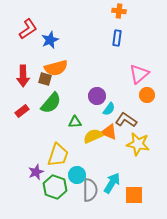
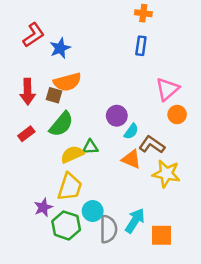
yellow semicircle: (93, 136) -> (72, 154), moved

